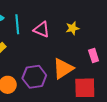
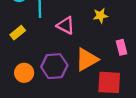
pink triangle: (42, 29) -> (66, 25), moved

